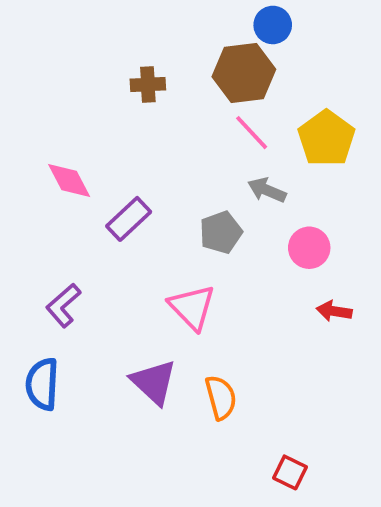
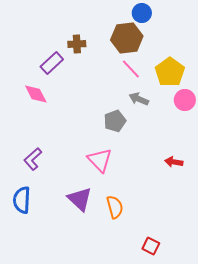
purple rectangle: (129, 219) -> (52, 63), moved
pink circle: (309, 248) -> (185, 100), moved

